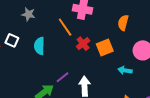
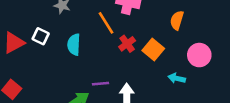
orange square: (105, 47) -> (153, 50), turned -30
purple line: (62, 77) -> (100, 84), turned 32

